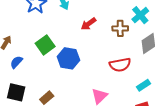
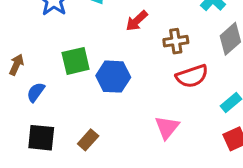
brown cross: (120, 28) -> (176, 41), moved
green square: (45, 45) -> (76, 61), turned 30

